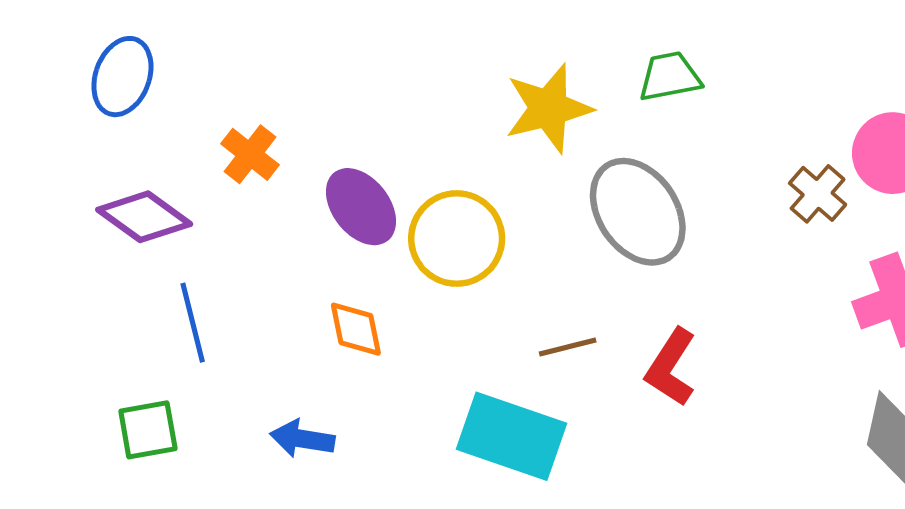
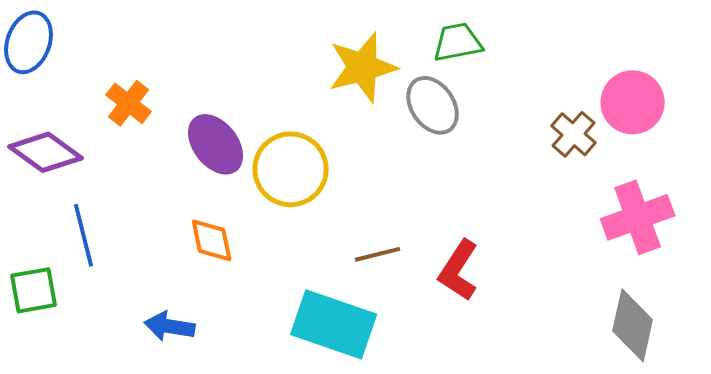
gray ellipse: (638, 212) -> (433, 105), moved, size x0.7
green square: (148, 430) -> (34, 290), moved

